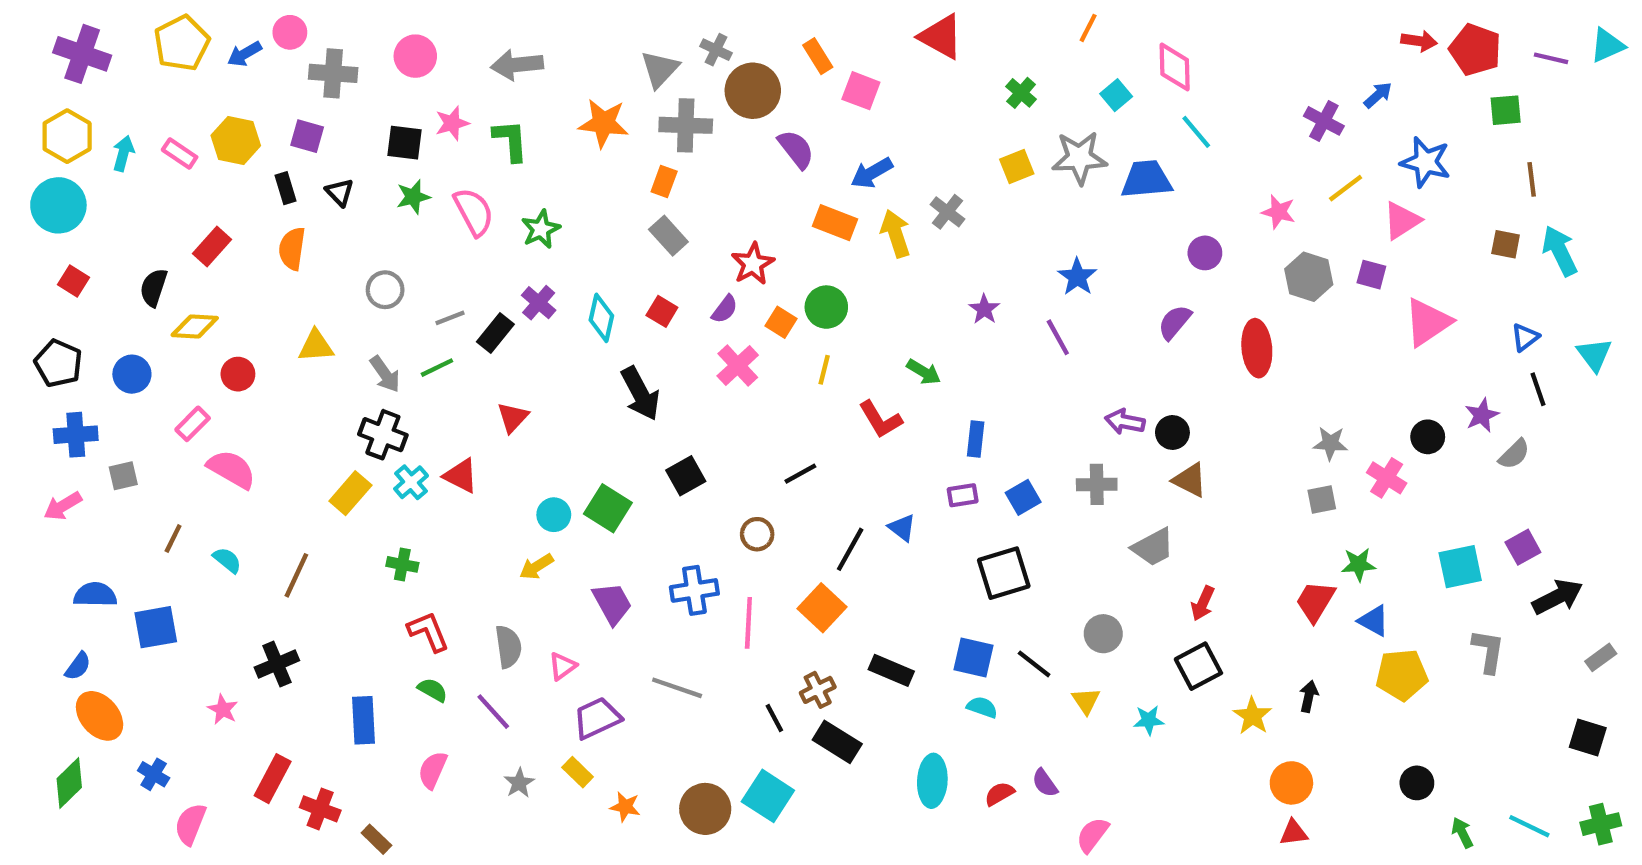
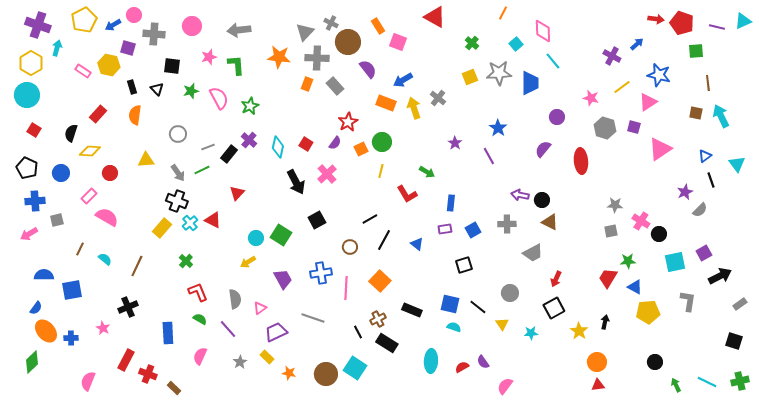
purple square: (307, 136) -> (128, 48), moved
black square: (405, 143) -> (172, 66), moved
cyan arrow: (123, 153) -> (57, 48), moved
blue trapezoid: (1146, 179) -> (530, 83), turned 95
gray rectangle: (668, 236) -> (335, 86), moved
orange square: (781, 322) -> (361, 149), turned 32
pink cross: (738, 365) -> (327, 174), moved
black circle: (1428, 437) -> (659, 234), moved
black line: (850, 549) -> (384, 240), moved
green cross: (402, 564) -> (186, 261), turned 32
black square: (1004, 573) -> (464, 265), size x0.7
blue cross: (154, 774) -> (71, 338), moved, turned -32

